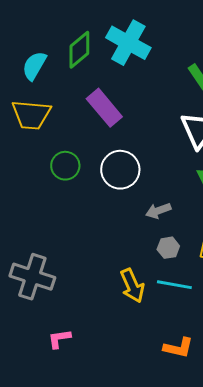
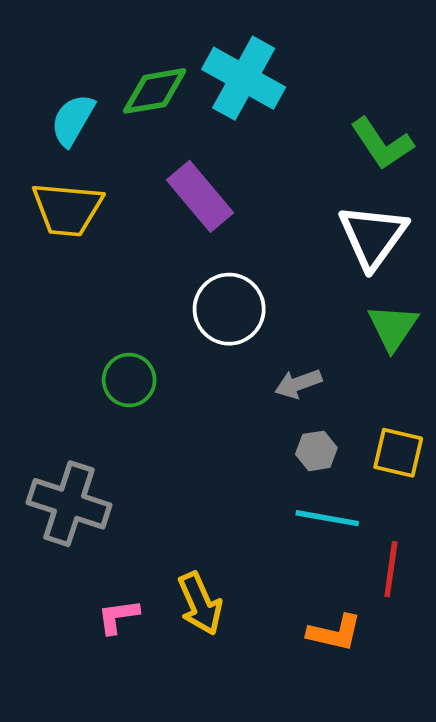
green diamond: (79, 50) -> (155, 91), turned 30
green circle: (65, 166) -> (129, 380), moved
yellow arrow: (132, 286) -> (200, 604), moved

